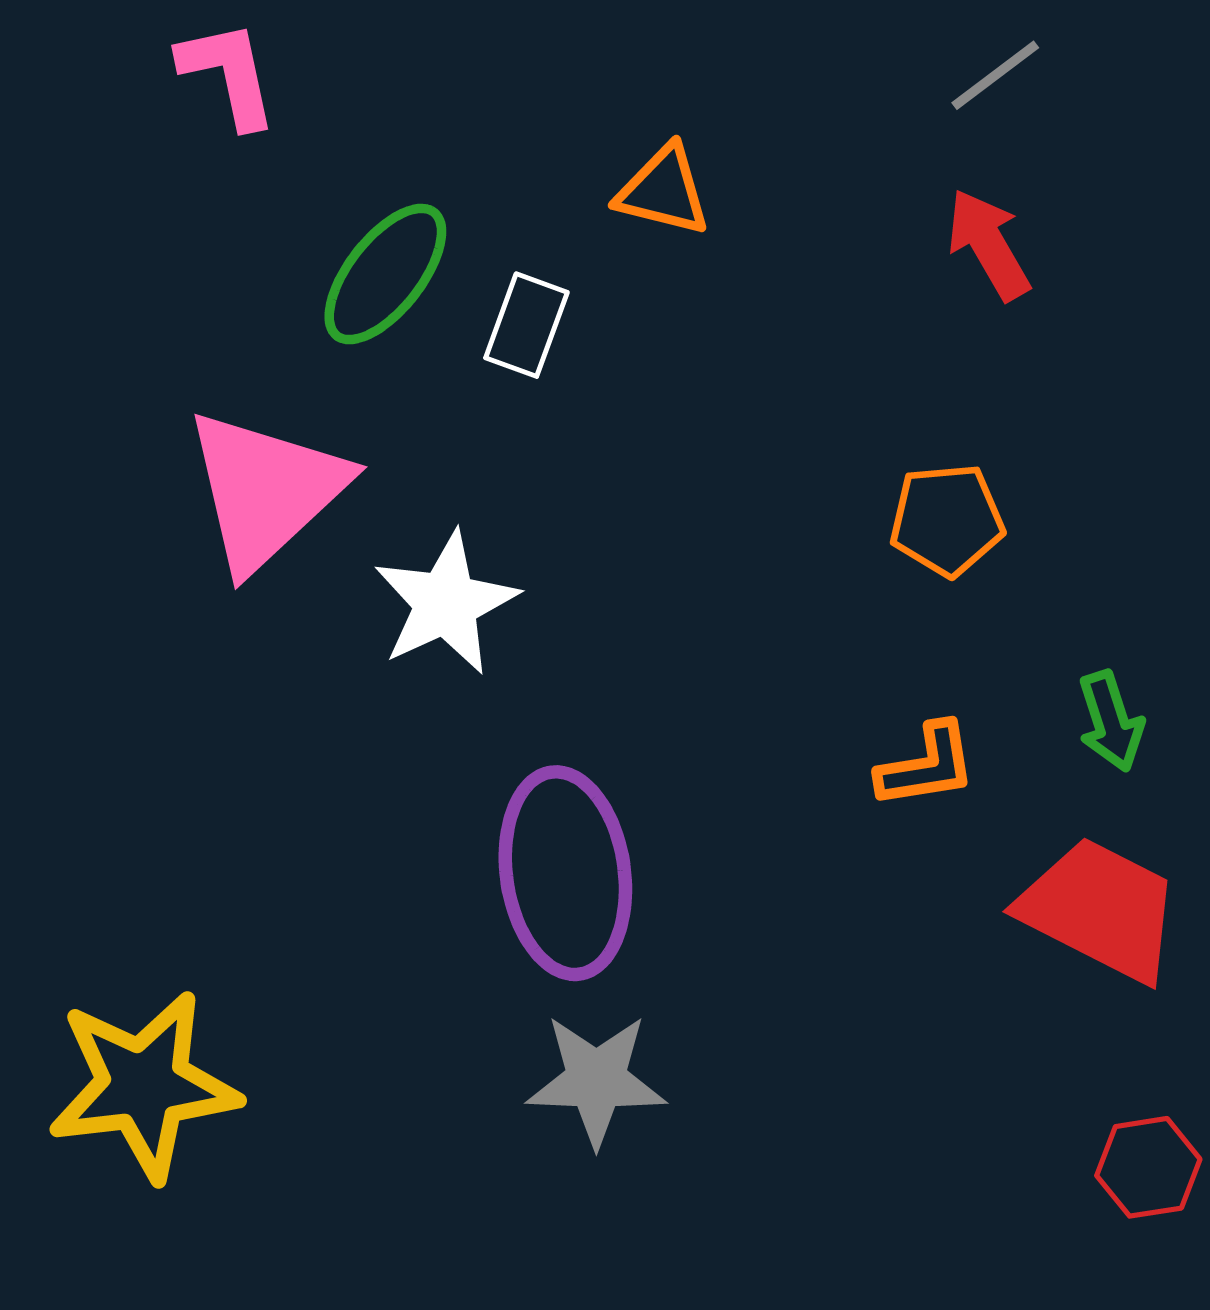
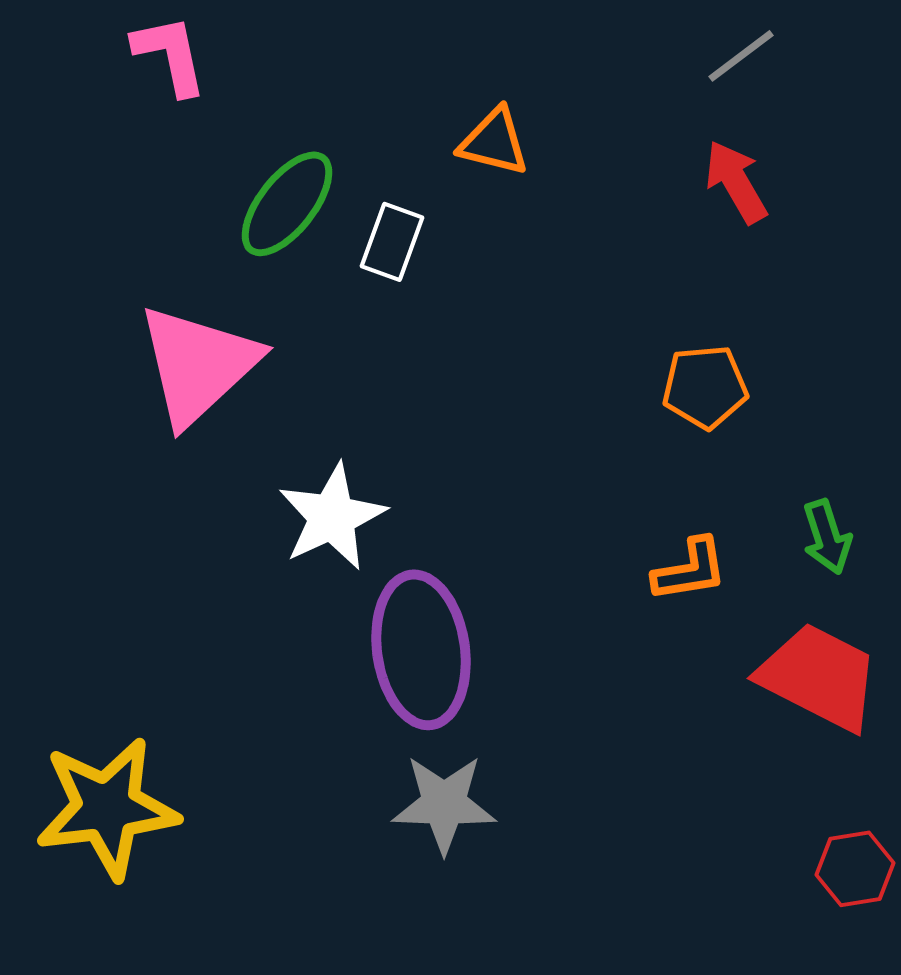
white star: (446, 603) -> (332, 517), moved

